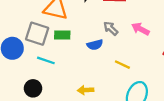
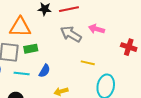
gray arrow: (111, 28) -> (71, 34), size x1.5
blue semicircle: (95, 45) -> (44, 71), moved, turned -32

